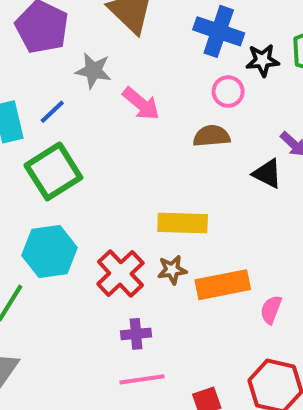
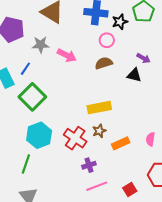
orange rectangle: (223, 285) -> (121, 143), moved, size x0.7

